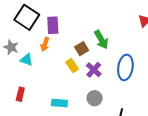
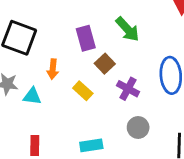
purple rectangle: (53, 25) -> (86, 38), moved
green arrow: (101, 40) -> (128, 29), moved
yellow rectangle: (72, 66) -> (83, 91), moved

